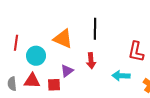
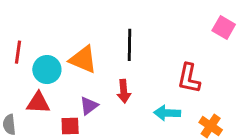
red line: (16, 43) -> (18, 52), moved
cyan circle: (36, 56) -> (47, 70), moved
red triangle: (32, 81) -> (38, 103), moved

